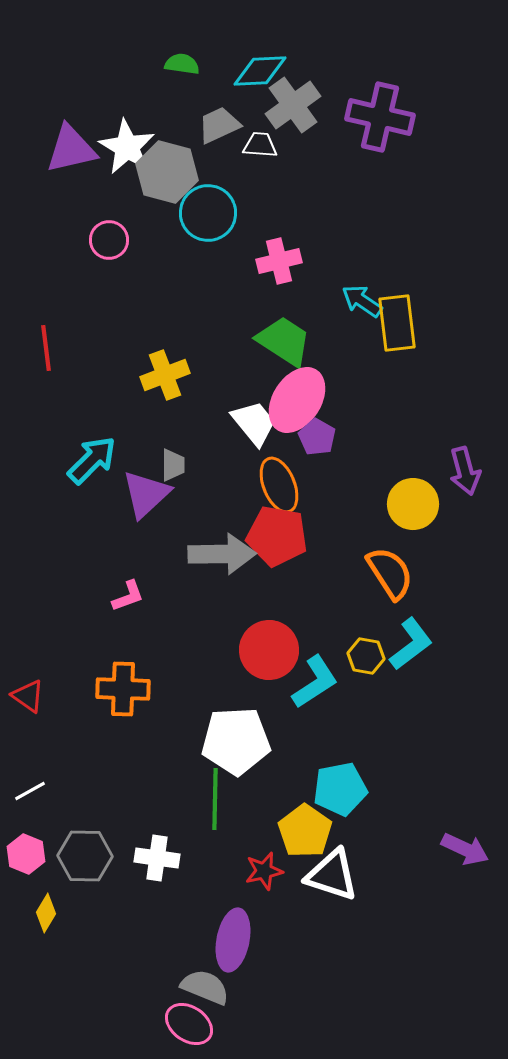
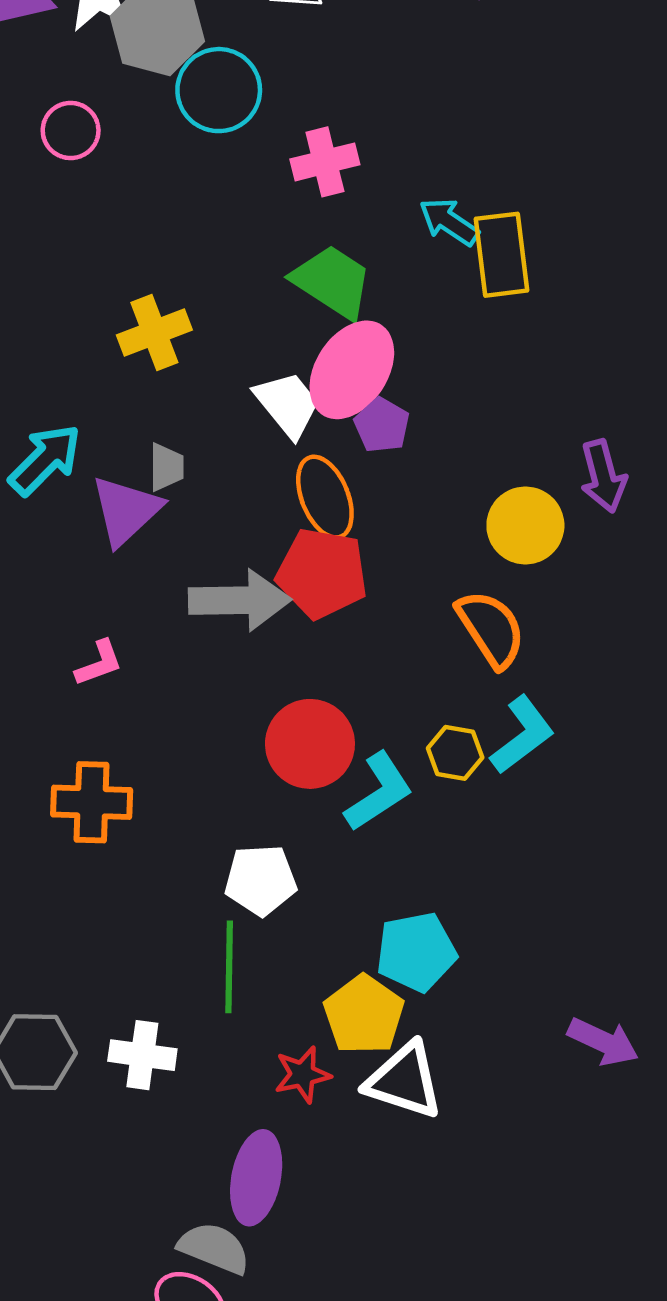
white pentagon: (236, 741) -> (261, 880), size x0.7

